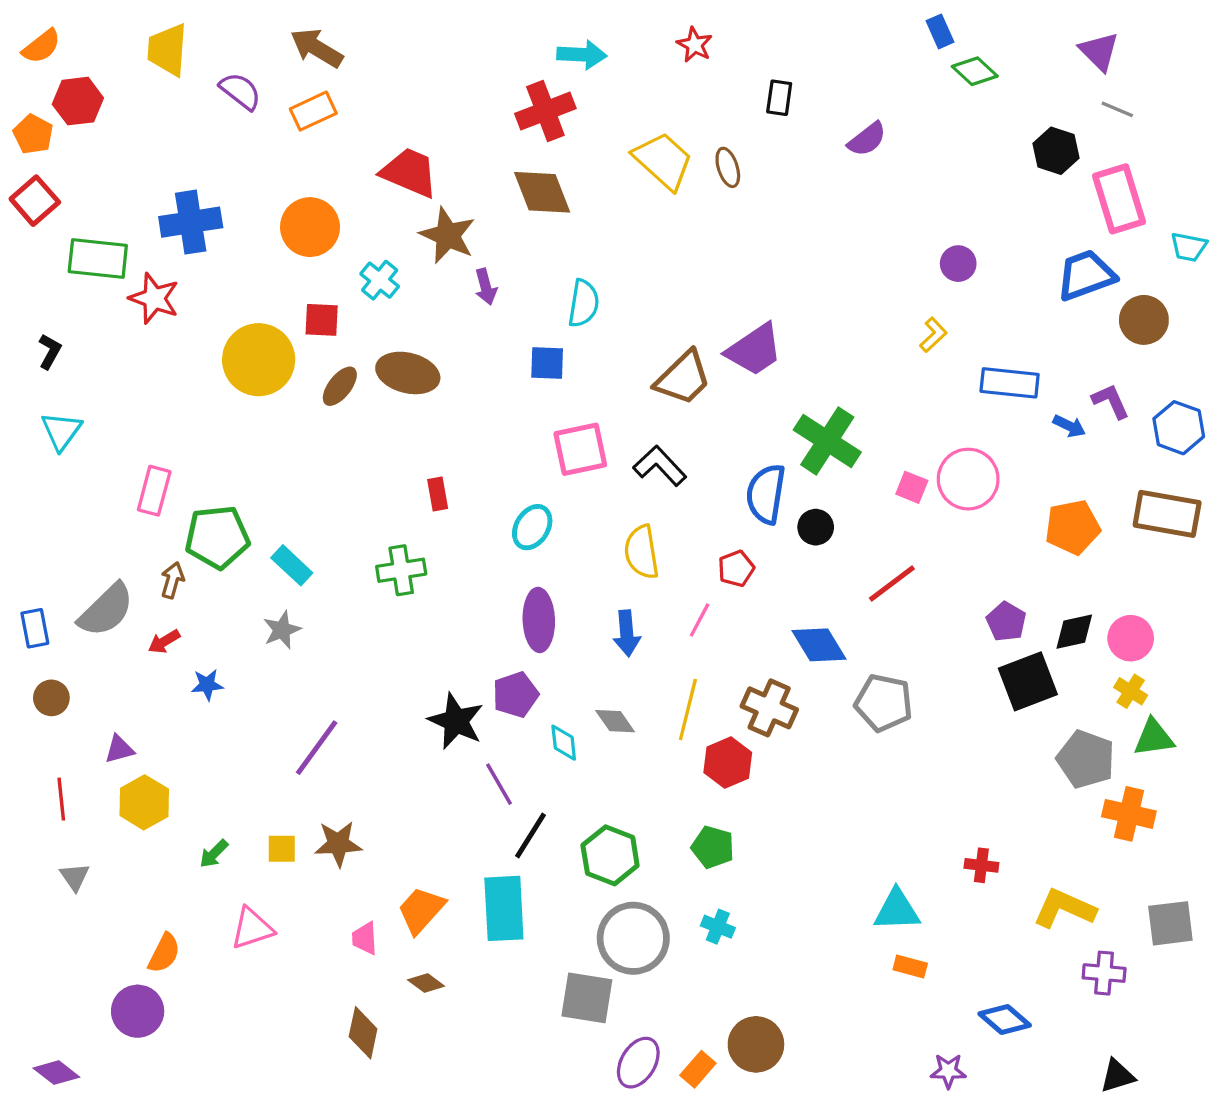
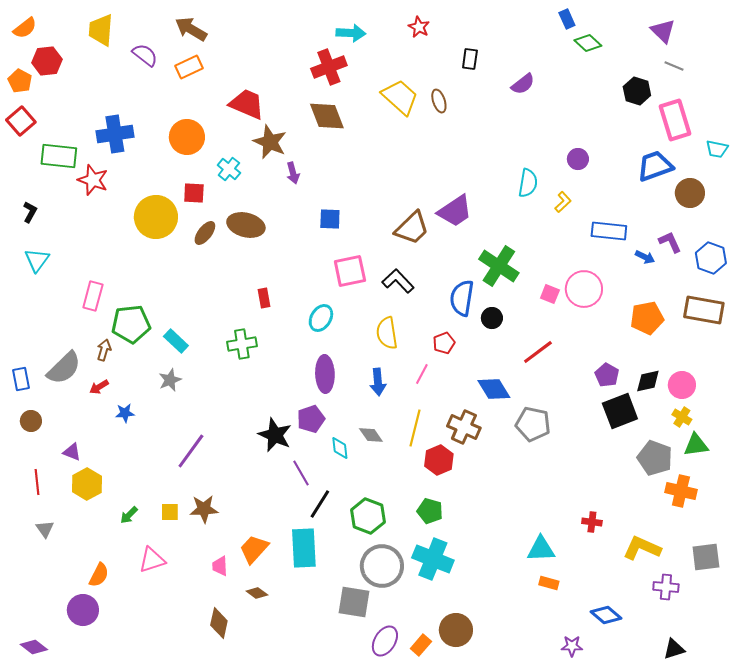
cyan semicircle: (584, 303) -> (528, 183), moved
purple triangle: (119, 749) -> (72, 452), turned 36
cyan cross: (718, 927) -> (433, 559), size x2.0

